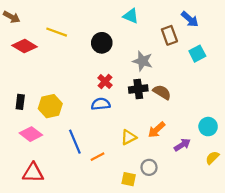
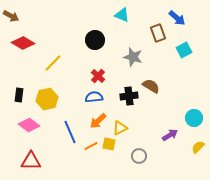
yellow line: (57, 32) -> (53, 63), moved, turned -66
black cross: (138, 89) -> (129, 96), moved
orange arrow: (157, 130) -> (98, 121), moved
yellow square: (129, 179) -> (109, 144), moved

